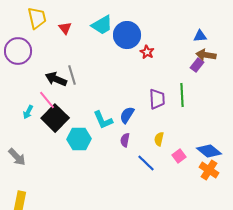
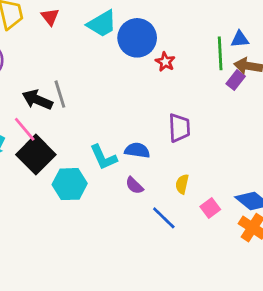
red triangle: (65, 28) -> (50, 17), moved
green line: (182, 95) -> (220, 53), moved
blue semicircle: (127, 115) -> (137, 150), turned 66
purple semicircle: (125, 140) -> (134, 185), turned -56

